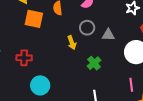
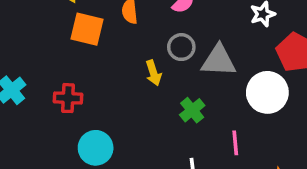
gray triangle: (108, 35) -> (219, 61), size x1.5
pink line: (131, 85) -> (235, 143), moved

